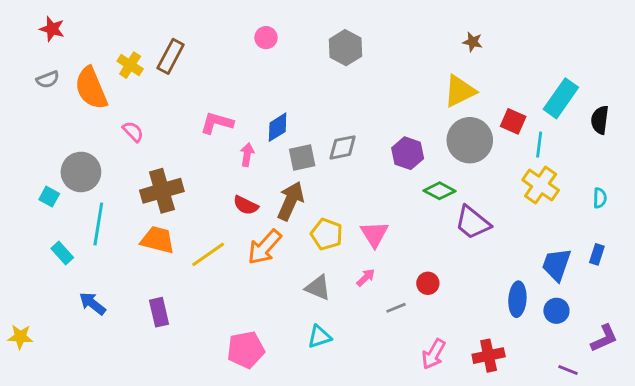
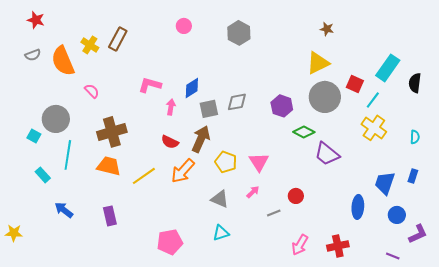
cyan line: (539, 145) -> (373, 100), turned 30
blue circle: (556, 311) -> (397, 215), moved

